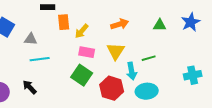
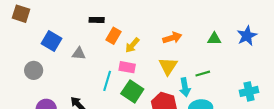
orange rectangle: (64, 22) -> (113, 36), turned 35
pink rectangle: (87, 52) -> (127, 67), moved
cyan line: (40, 59) -> (107, 81), moved, turned -66

